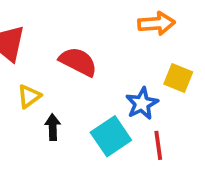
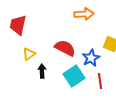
orange arrow: (156, 23) -> (84, 14), moved
red semicircle: (78, 62) -> (65, 48), moved

